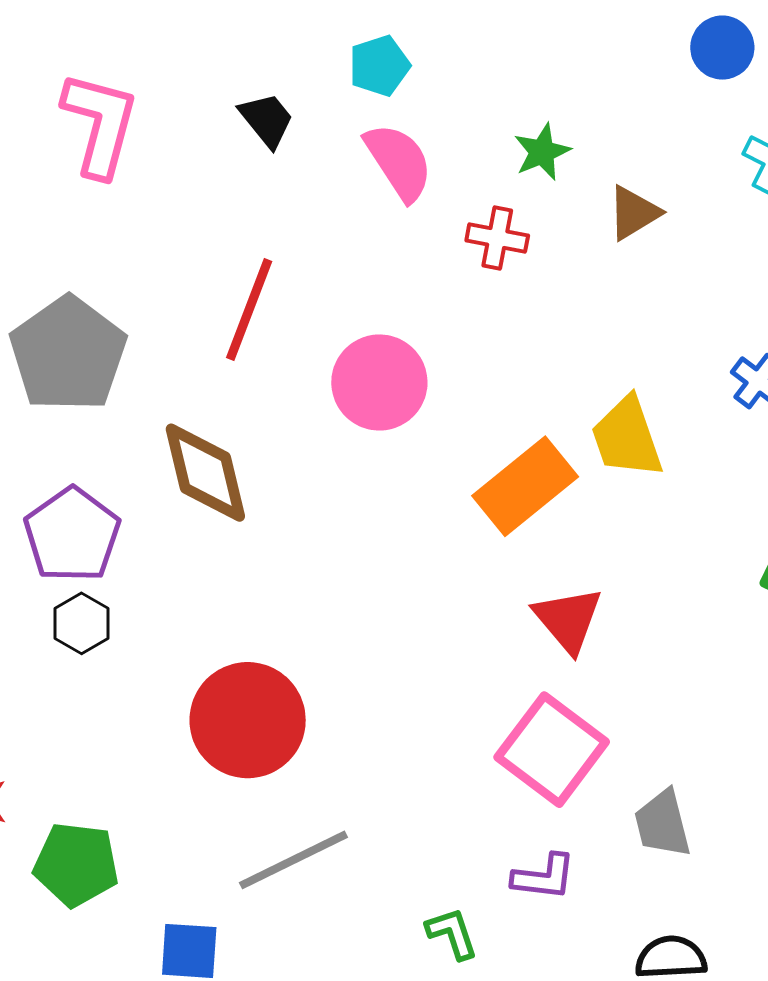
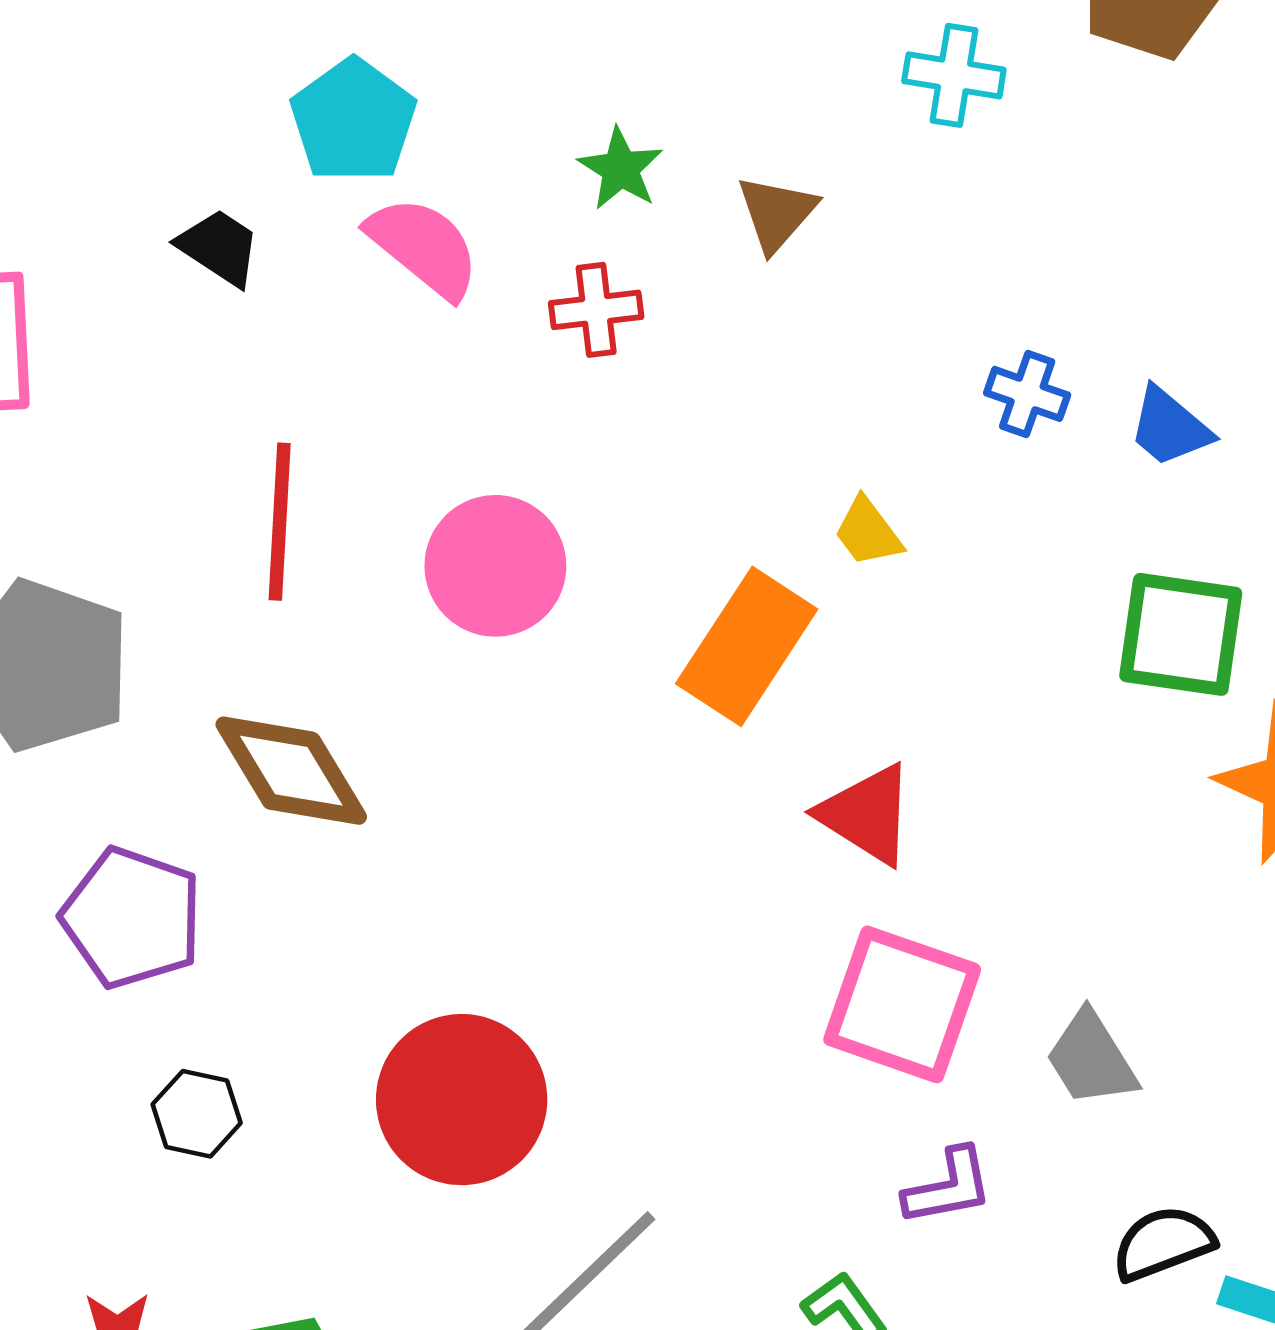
cyan pentagon: (379, 66) -> (353, 121), size x1.4
yellow trapezoid: (627, 437) -> (868, 532), size x0.6
black hexagon: (82, 623) -> (197, 1114), moved

